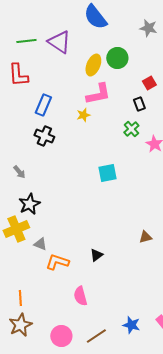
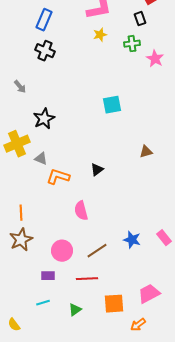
yellow star: (83, 115) -> (100, 35), moved
green cross: (131, 129) -> (132, 44), turned 35
cyan square: (107, 173) -> (112, 105), moved
black star: (29, 204) -> (44, 119), moved

